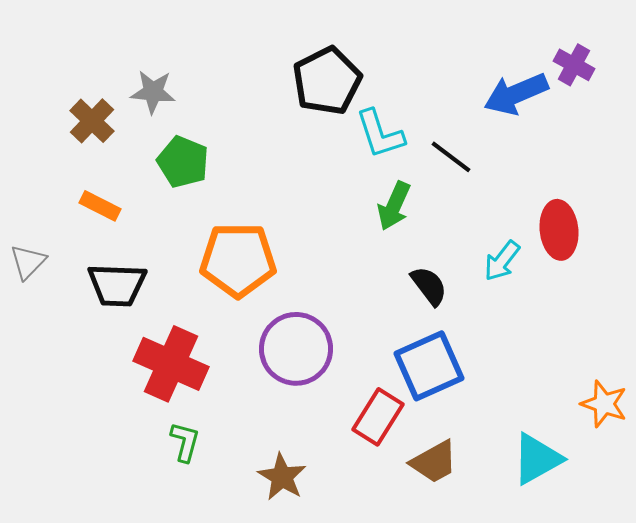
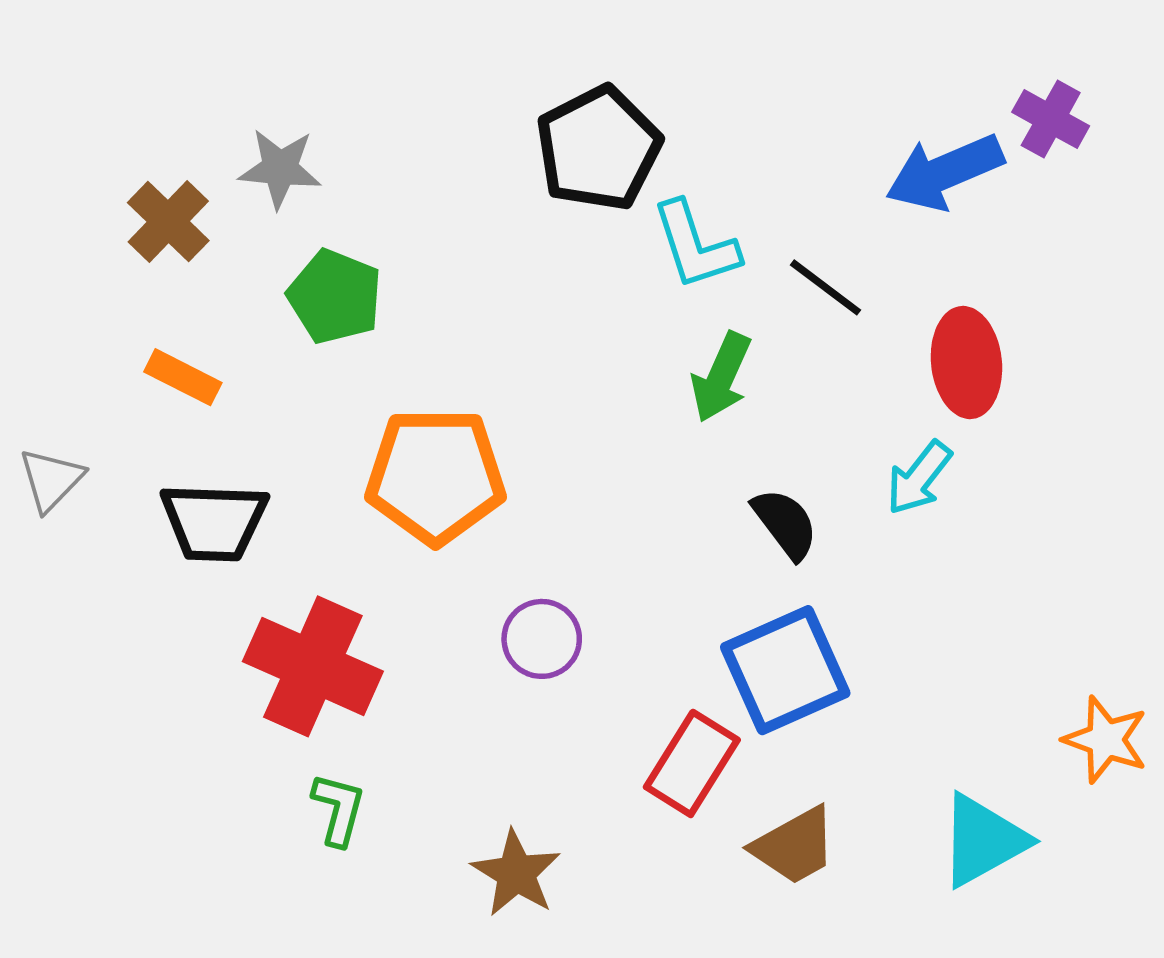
red ellipse: (559, 230) -> (966, 363), moved
purple circle: (296, 349) -> (542, 639), size x0.6

